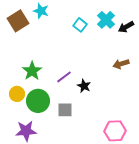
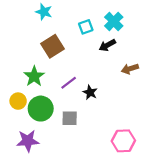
brown square: (18, 21) -> (52, 46), moved
cyan square: (80, 25) -> (86, 27), turned 32
black arrow: (126, 27) -> (107, 45), moved

